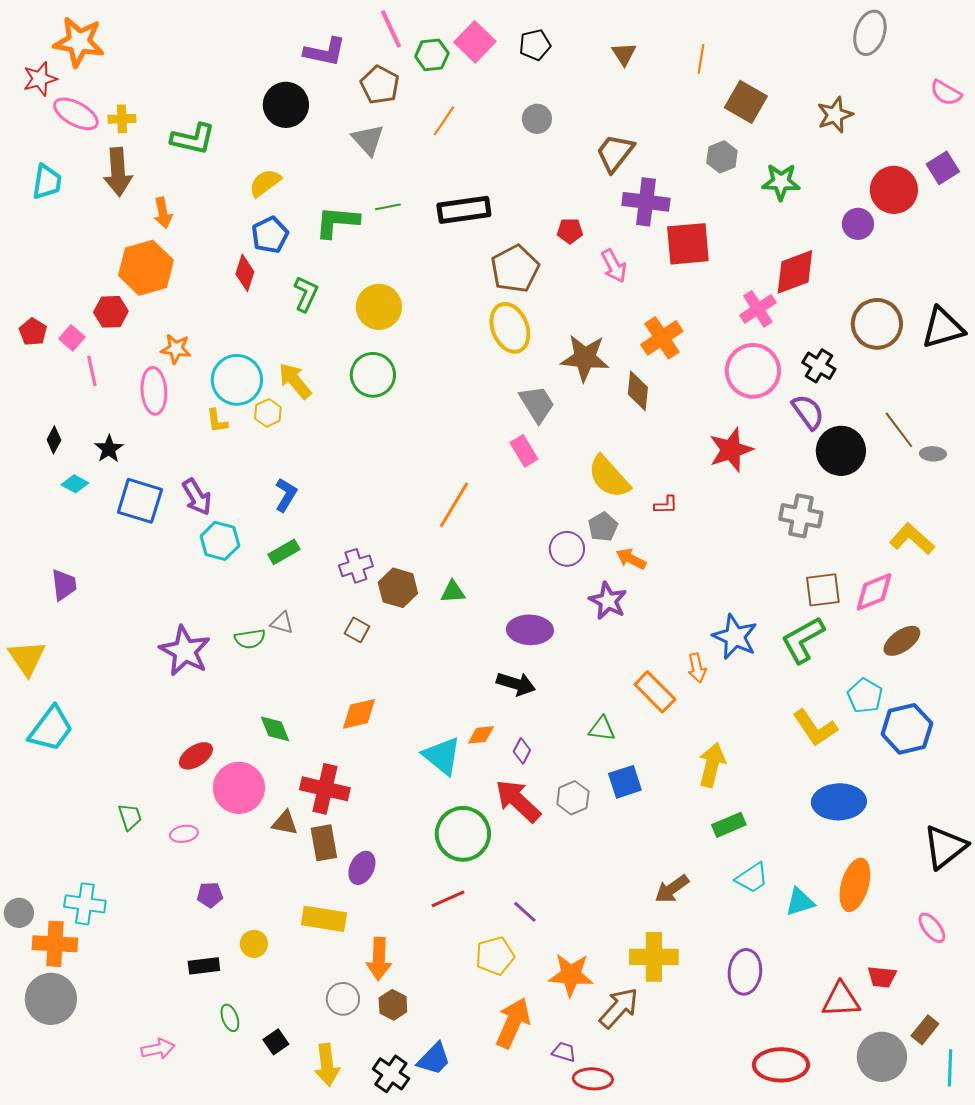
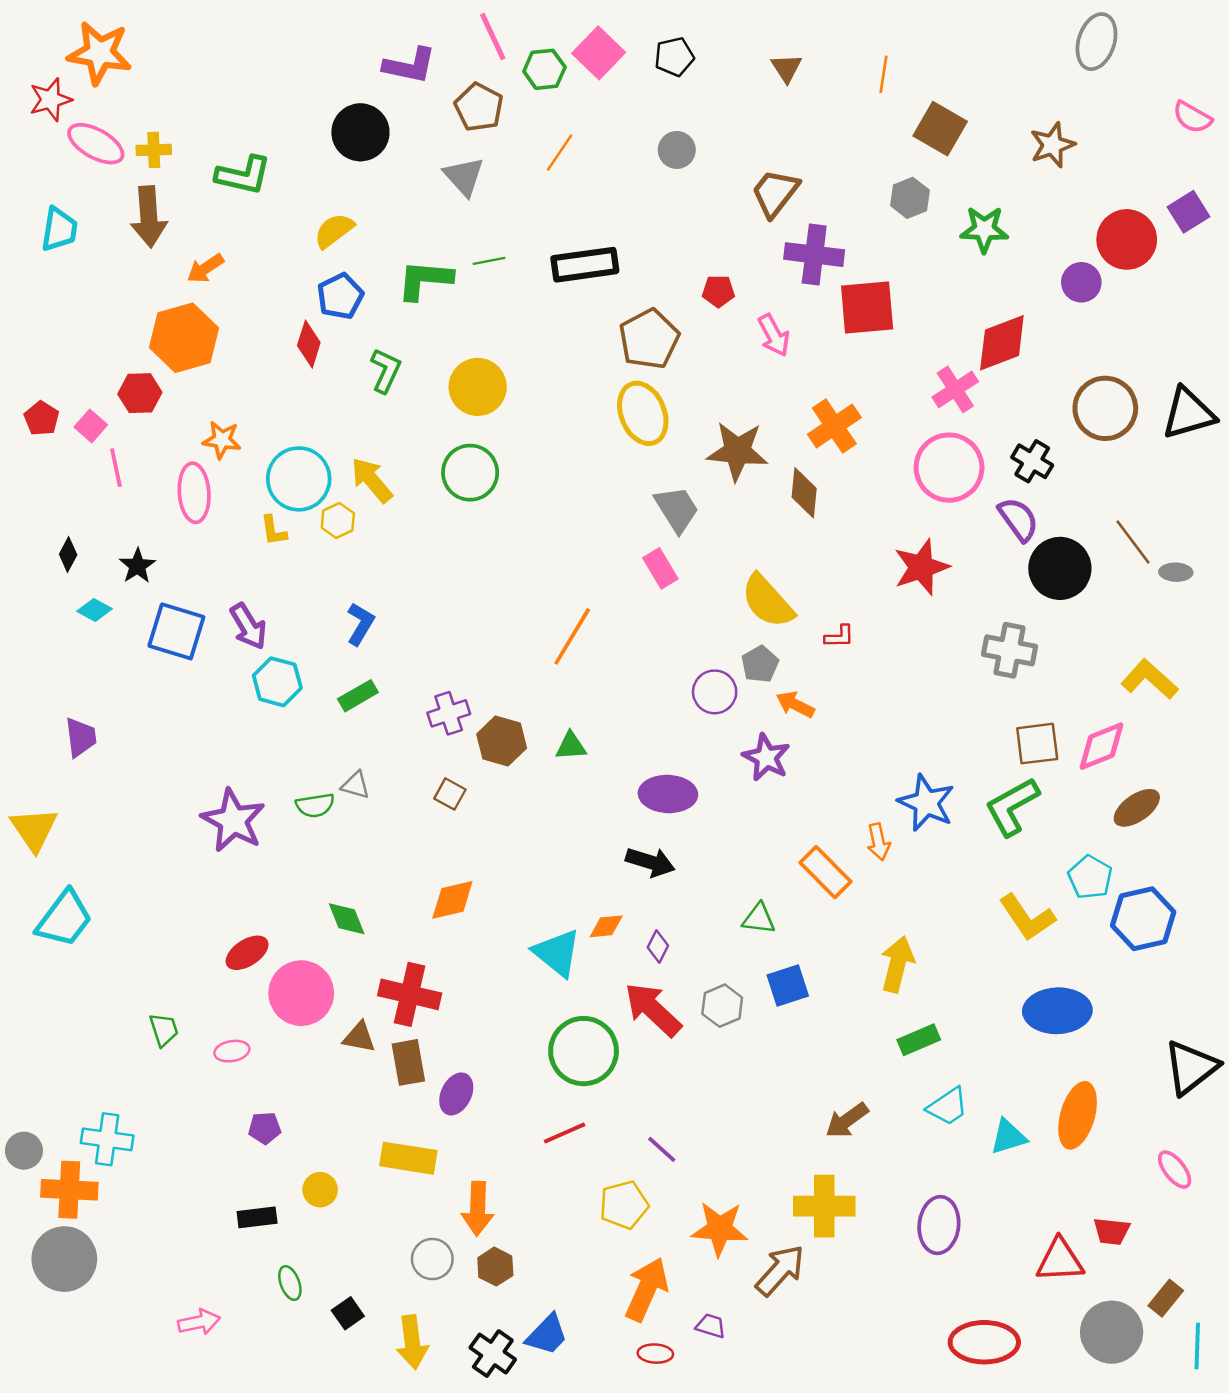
orange arrow: (163, 213) -> (205, 268), turned 68
red ellipse: (593, 1079) -> (655, 1354), moved, size x0.7

